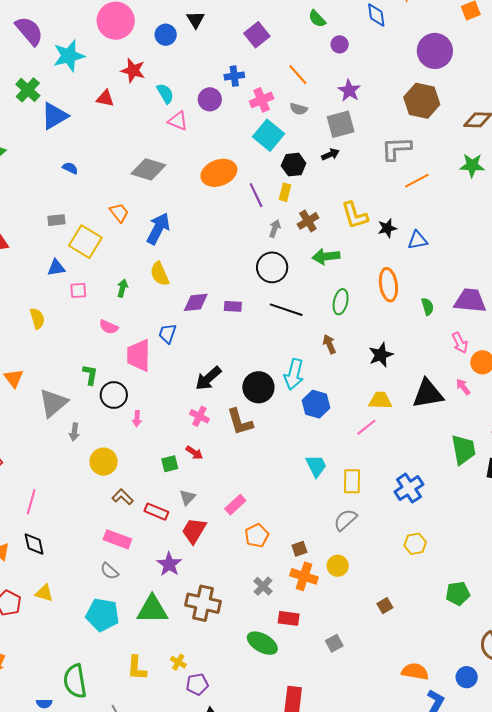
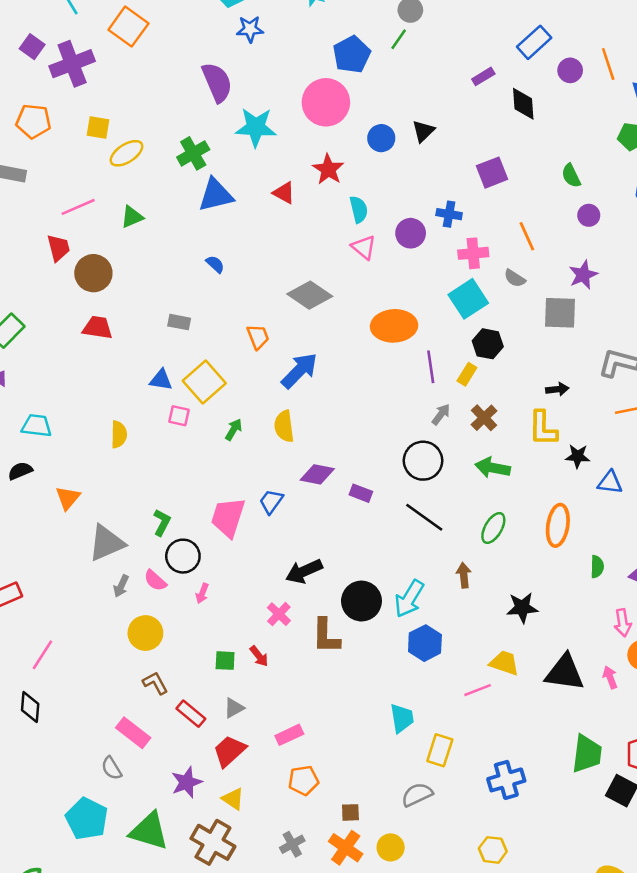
black arrow: (330, 154) -> (557, 389), moved
brown cross: (308, 221) -> (484, 418), turned -30
yellow square: (85, 242) -> (204, 382), moved
pink semicircle: (109, 327) -> (155, 580), moved
yellow triangle: (44, 593) -> (233, 799), moved

